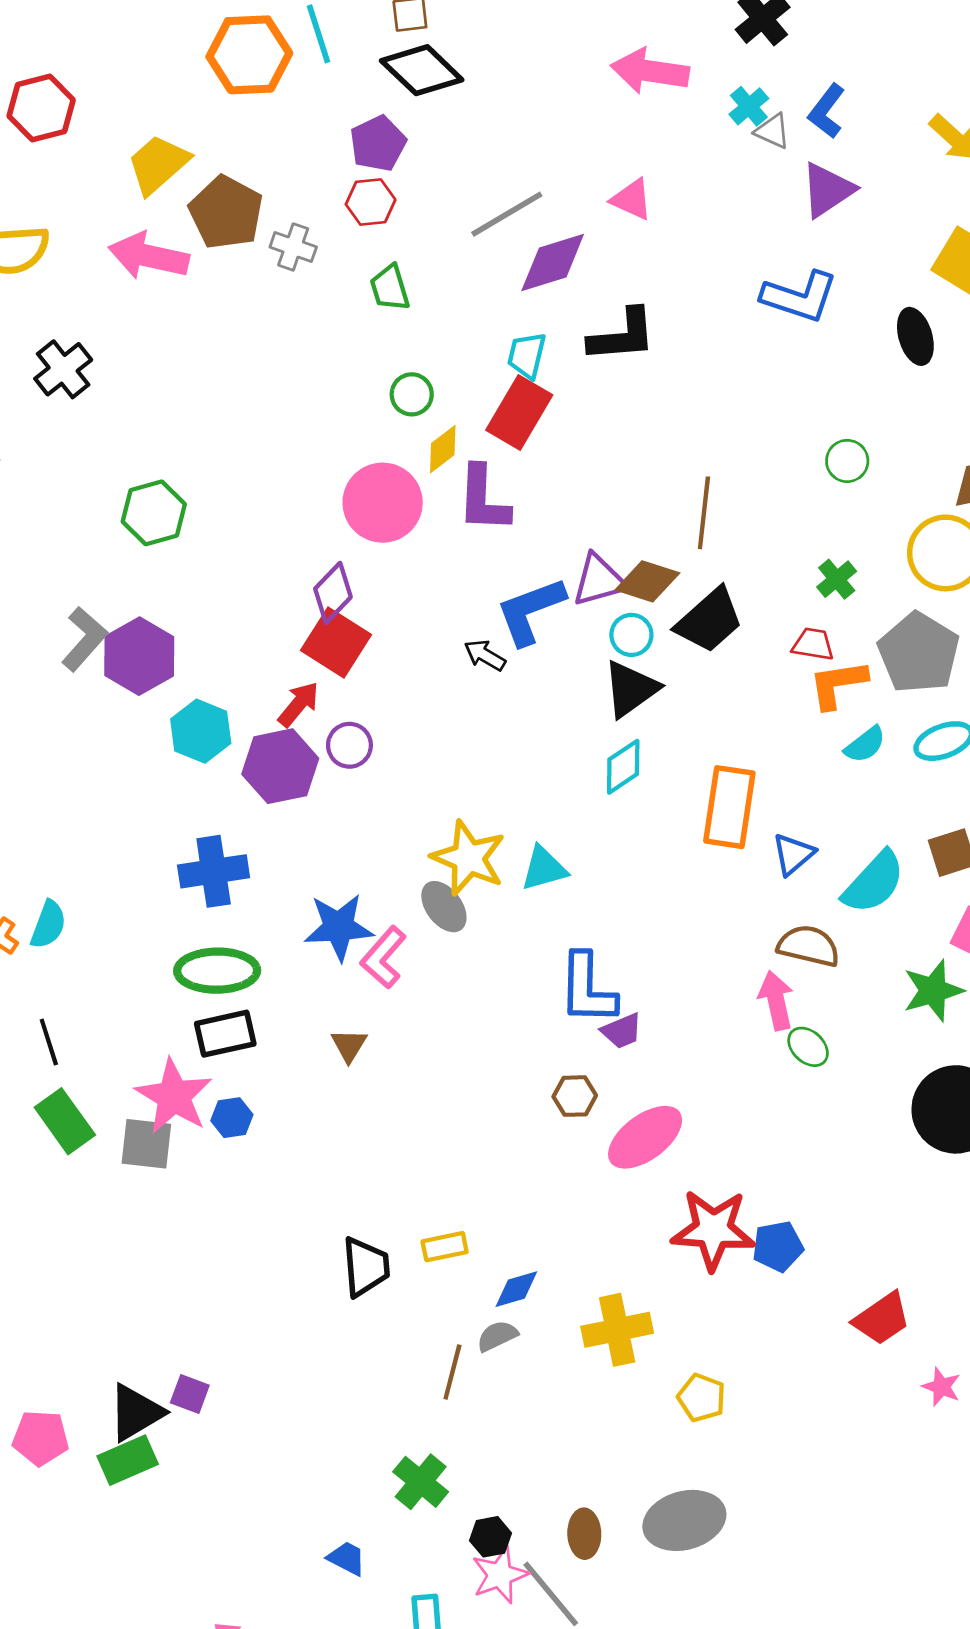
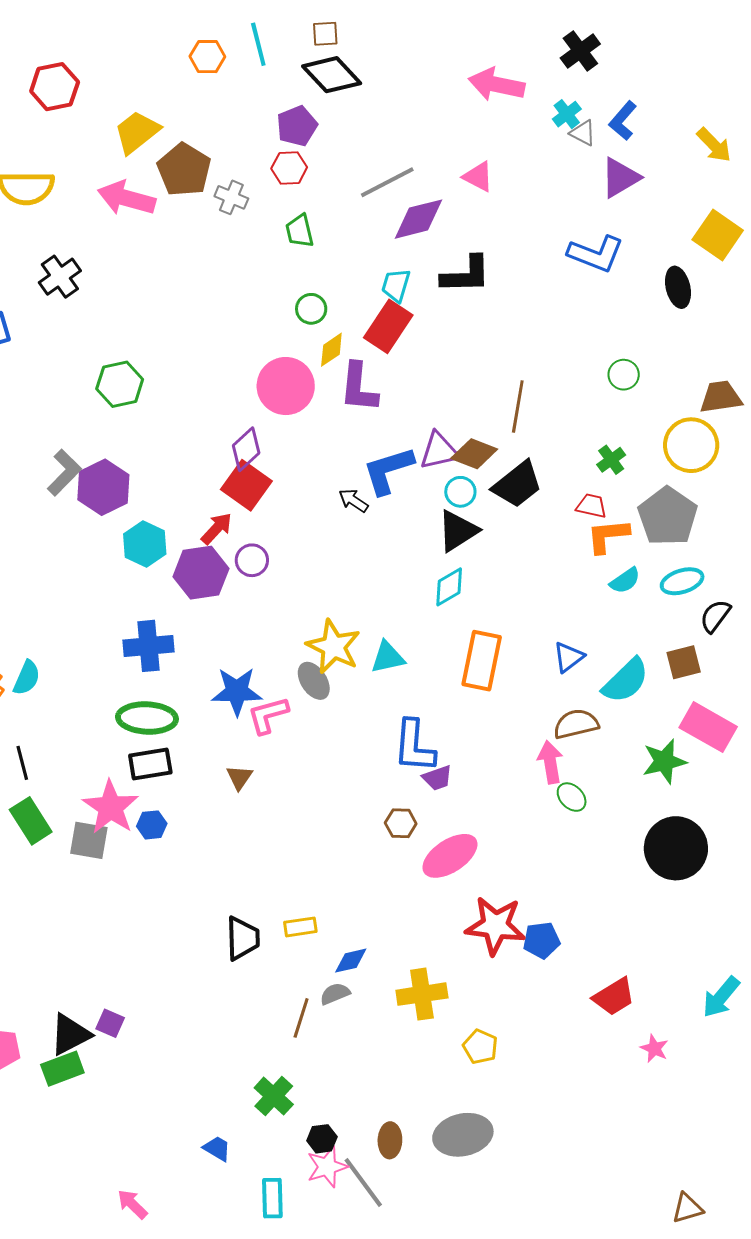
orange hexagon: (249, 55) -> (207, 57), size x0.6
orange rectangle: (729, 807) -> (482, 661), moved
brown semicircle: (809, 946) -> (576, 724), turned -30
pink L-shape: (384, 957) -> (268, 715), turned 30

